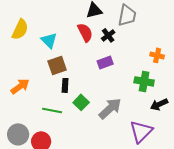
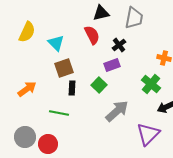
black cross: (108, 35) -> (119, 45), moved
green cross: (144, 81) -> (151, 84), turned 30
green square: (81, 102) -> (99, 85), moved

